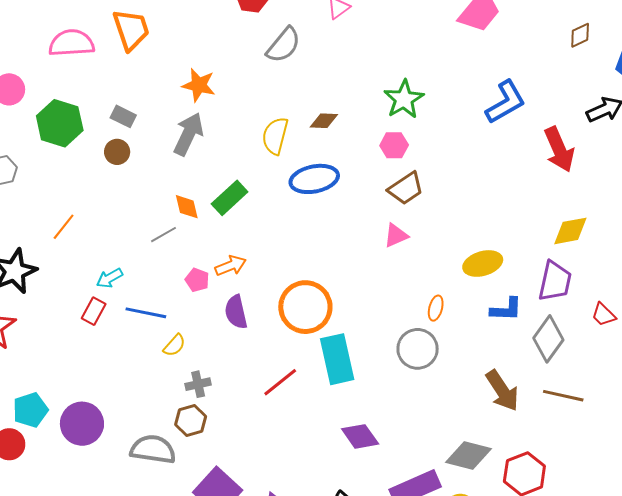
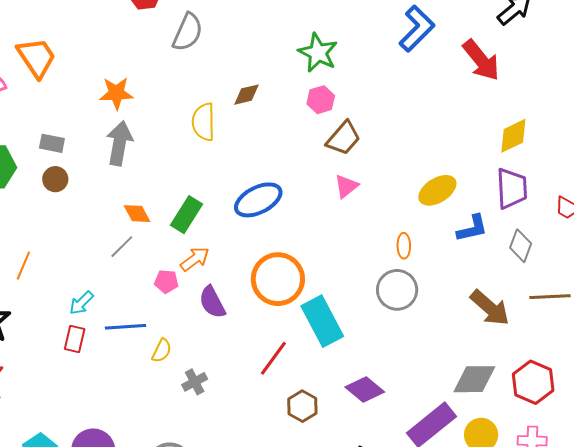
blue ellipse: (314, 179) -> (258, 200), moved
green rectangle: (230, 198) -> (186, 215), moved
gray diamond: (548, 339) -> (521, 246), size x0.7
brown hexagon: (191, 420) -> (302, 406), moved

